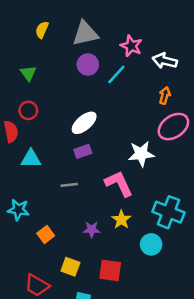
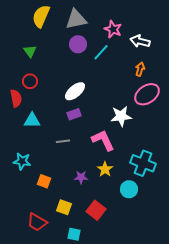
yellow semicircle: (42, 30) -> (41, 16), size x1.6
orange square: (46, 234) -> (44, 181), turned -32
red square: (110, 270) -> (96, 210), turned 30

